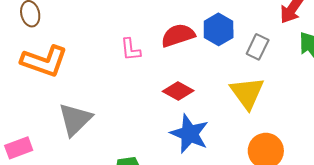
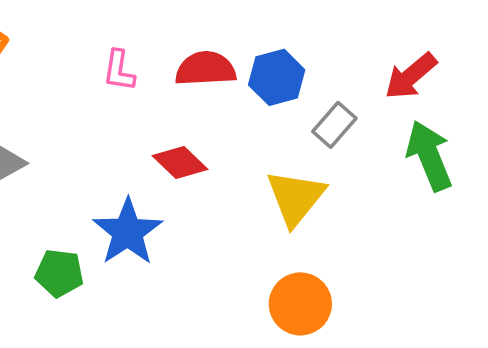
blue star: (189, 134) -> (128, 232), moved

